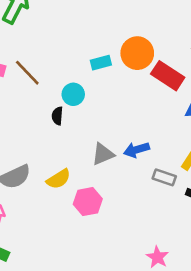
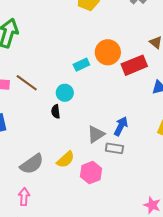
red rectangle: (168, 76) -> (134, 65), turned -45
blue arrow: (137, 150) -> (121, 126), turned 144
gray rectangle: (164, 177) -> (114, 148), moved

